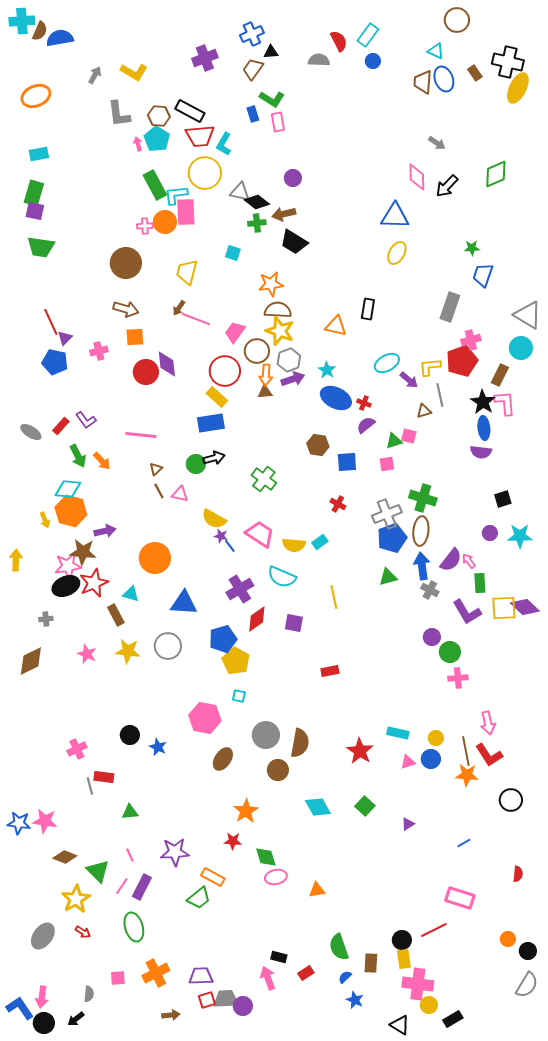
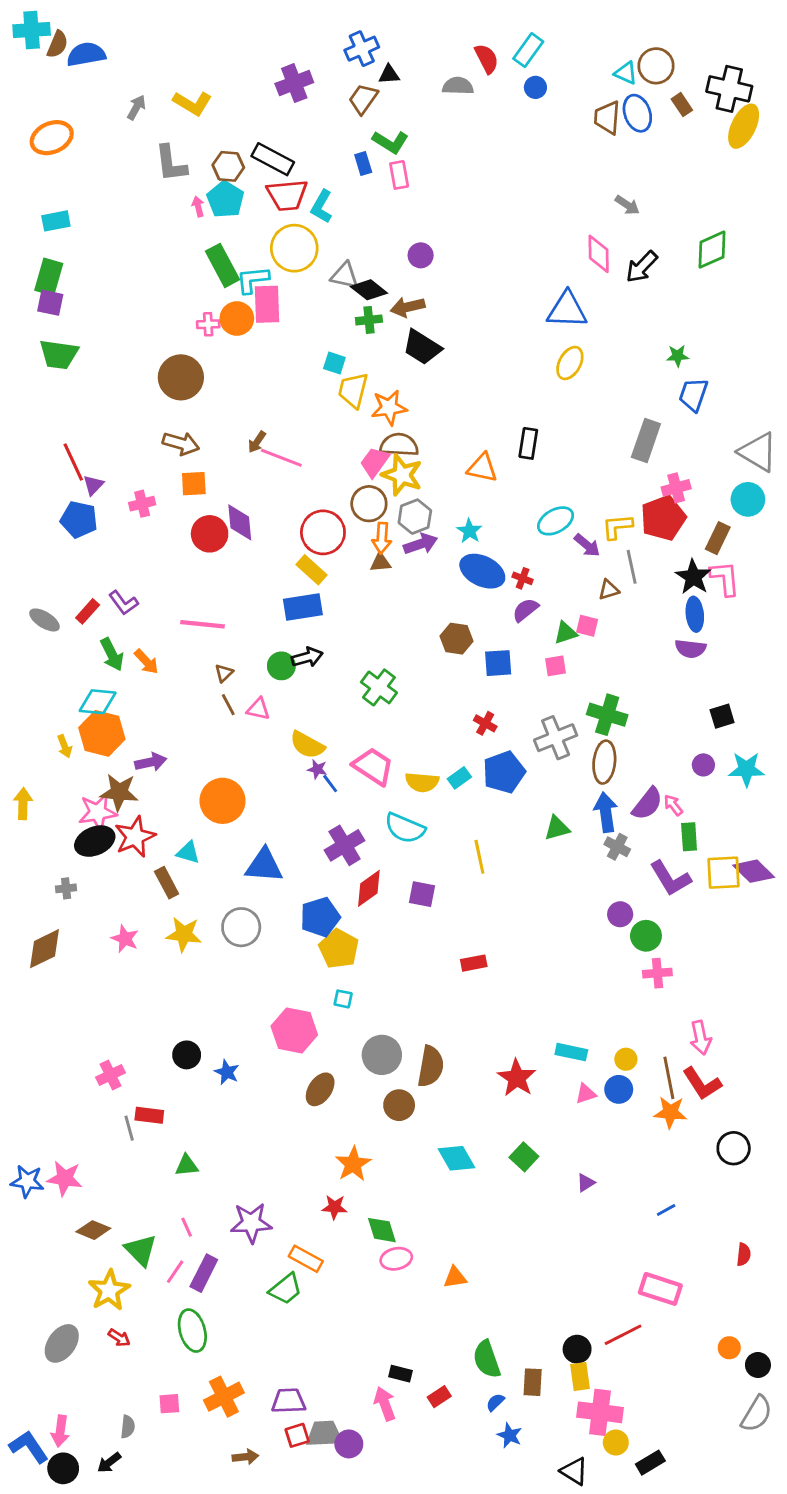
brown circle: (457, 20) -> (656, 66), moved
yellow trapezoid: (187, 272) -> (353, 390), moved
pink trapezoid: (235, 332) -> (375, 462), moved
blue pentagon: (392, 538) -> (504, 772), moved

